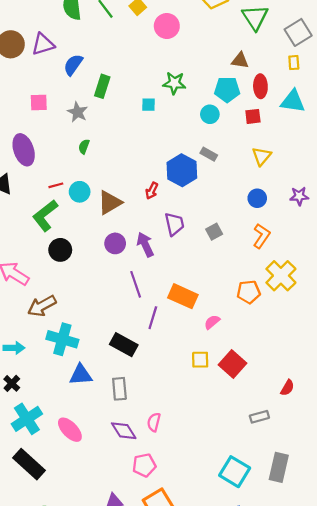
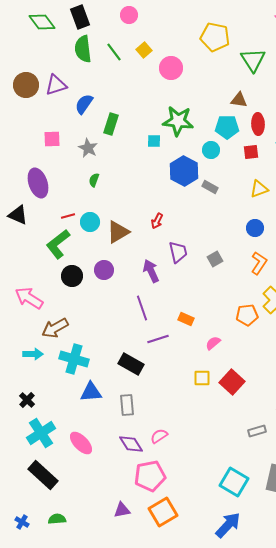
green star: (174, 83) -> (178, 121), size x1.4
yellow triangle: (262, 156) -> (259, 189), turned 30
blue hexagon: (182, 170) -> (184, 171), moved
purple circle: (115, 243) -> (104, 270), moved
orange rectangle: (183, 296) -> (186, 319), size x0.6
purple line: (153, 318) -> (158, 339), turned 55
cyan arrow: (14, 348) -> (33, 354), moved
pink semicircle: (154, 422) -> (159, 436), turned 42
pink pentagon: (144, 465) -> (150, 476), size x1.4

